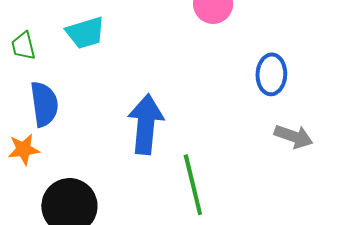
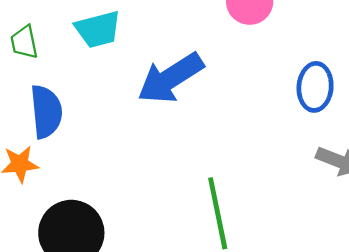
blue arrow: (146, 124) -> (170, 78), moved, turned -130

